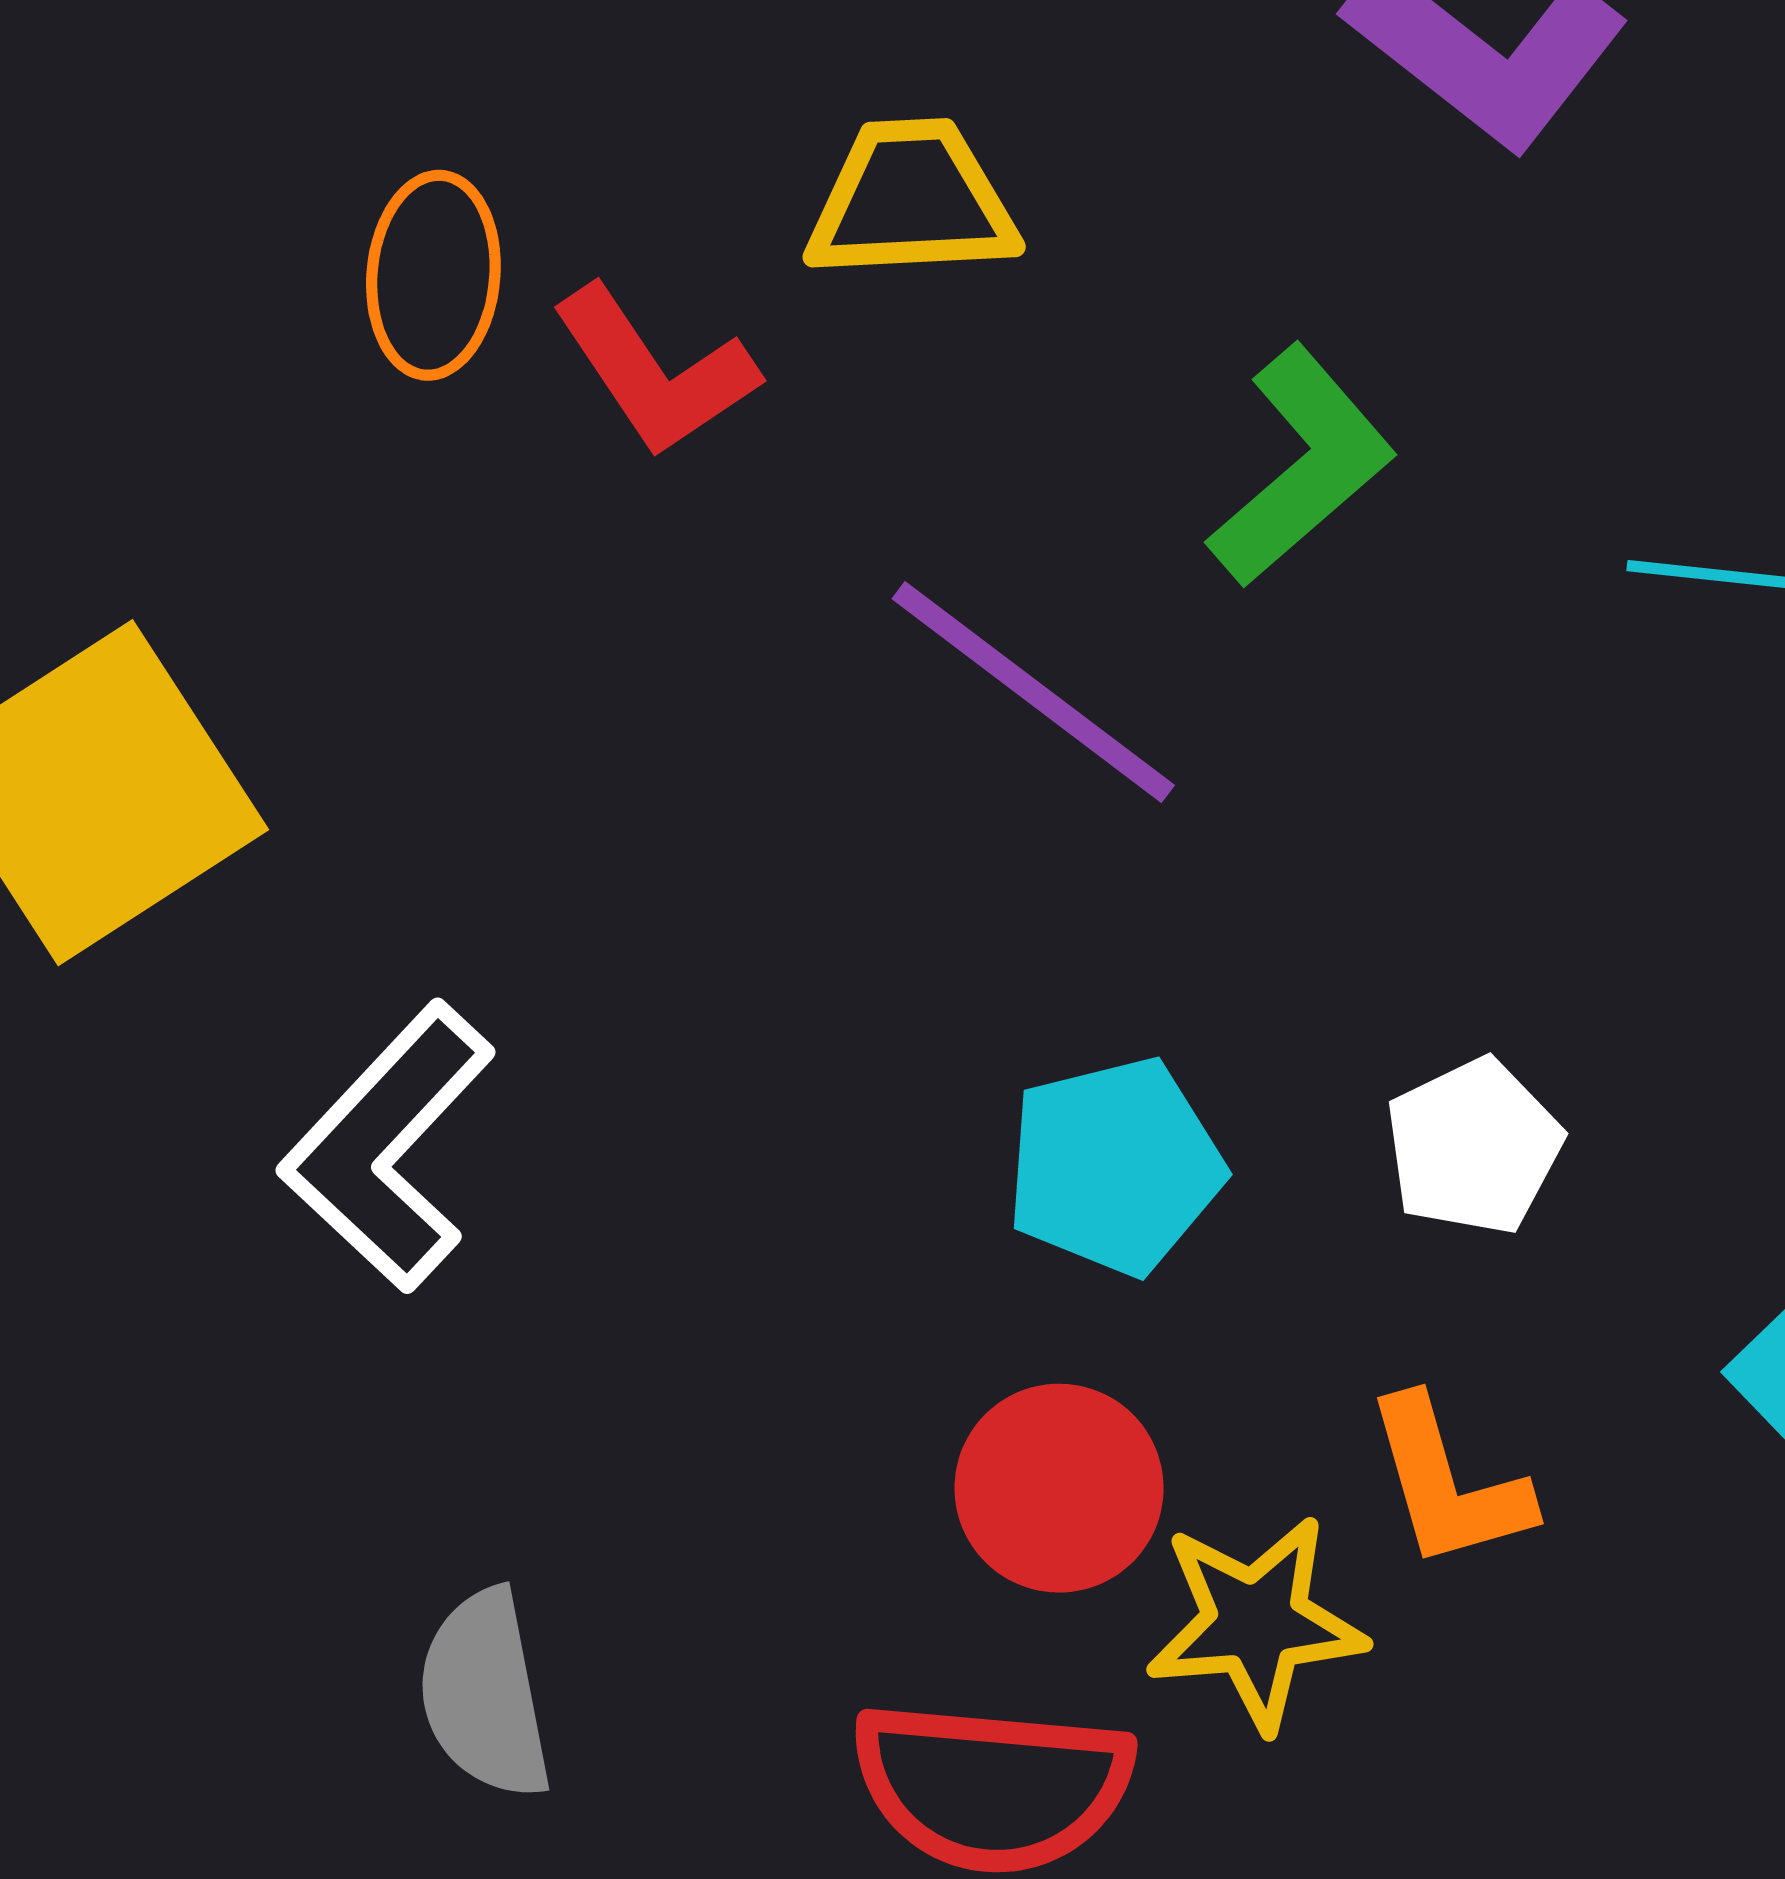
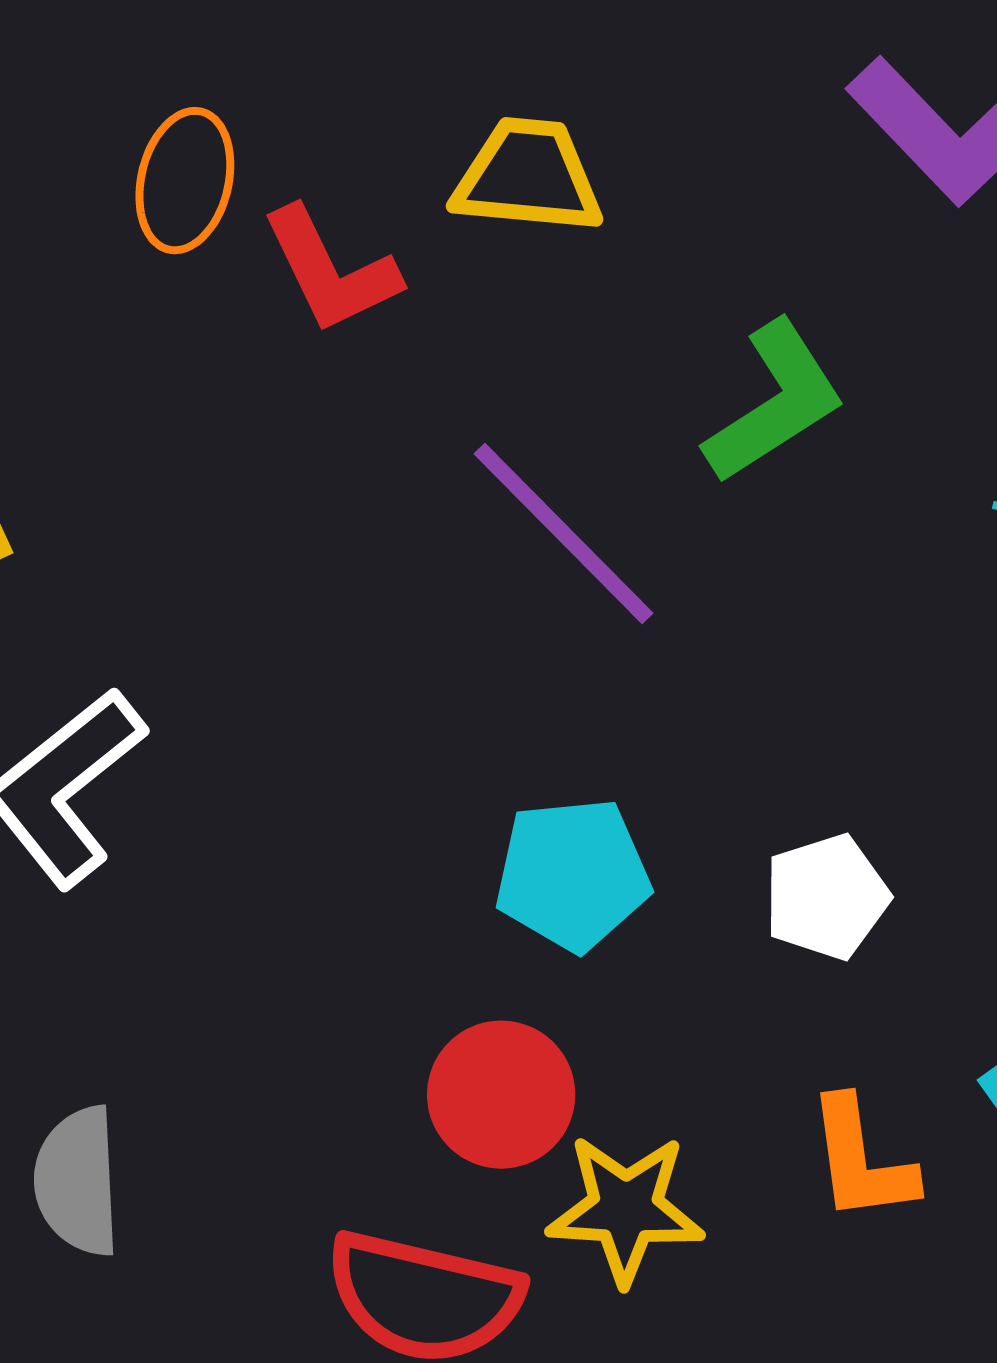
orange L-shape: (1448, 1483) -> (861, 1160), moved

